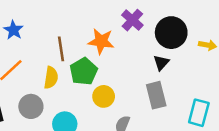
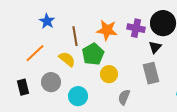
purple cross: (132, 20) -> (136, 28), moved, turned -30
blue star: (13, 30) -> (47, 21), moved
yellow semicircle: (51, 78) -> (67, 59), turned -60

